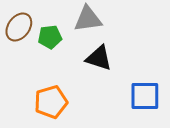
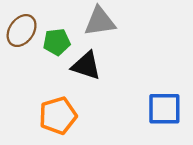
black triangle: (99, 58) -> (86, 66), moved

